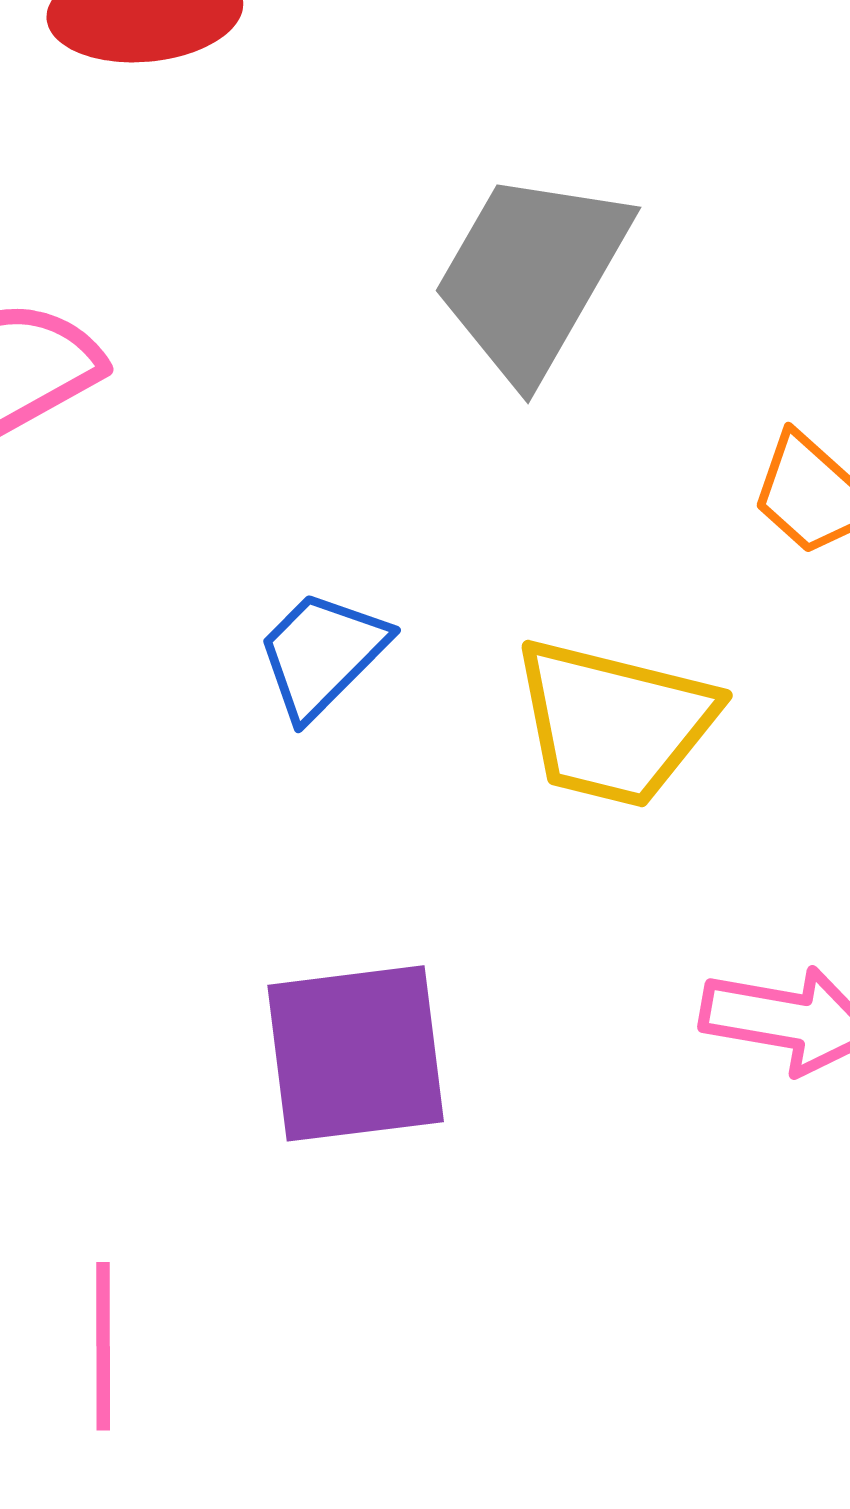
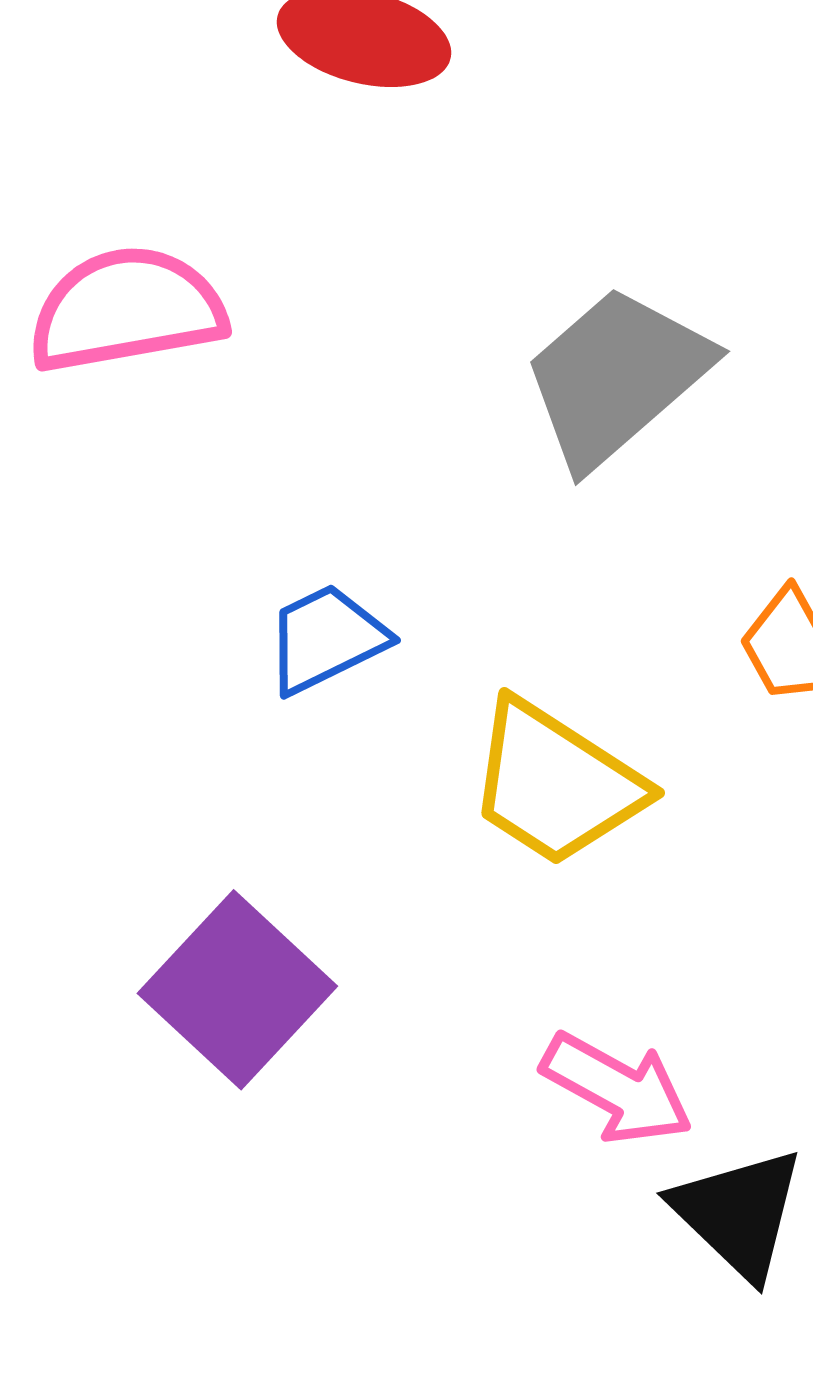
purple square: (356, 1053) -> (237, 990), turned 31

